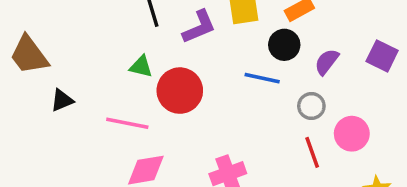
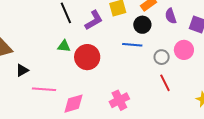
purple semicircle: (327, 62) -> (171, 16), moved, turned -49
pink line: (127, 123) -> (44, 89), moved
pink circle: (352, 134) -> (184, 50), moved

